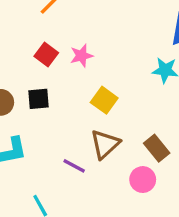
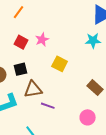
brown triangle: (105, 144) -> (33, 89), moved, turned 42
pink circle: (143, 180) -> (88, 117), moved

